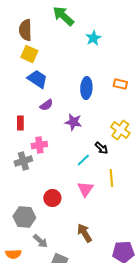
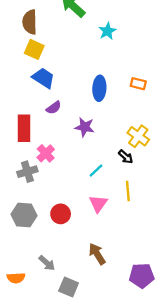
red rectangle: (20, 123) -> (24, 128), size x1.6
pink cross: (39, 145) -> (46, 153), turned -35
black arrow: (101, 148) -> (126, 157), moved
gray hexagon: (24, 217) -> (24, 215), moved

